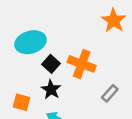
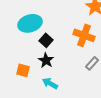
orange cross: (82, 64) -> (84, 35), moved

